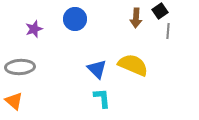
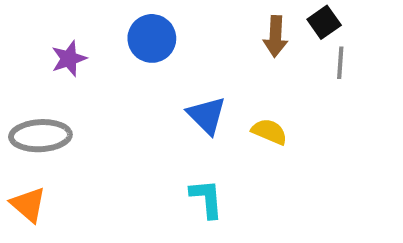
yellow semicircle: (133, 65) -> (269, 132), size x0.6
blue triangle: (97, 69) -> (207, 115), moved

